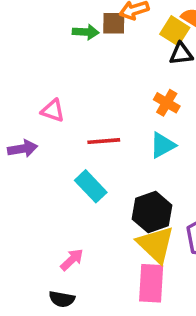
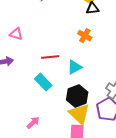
pink triangle: (53, 111) -> (16, 34), moved
cyan triangle: (163, 145) -> (75, 67), moved

